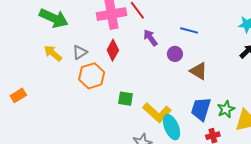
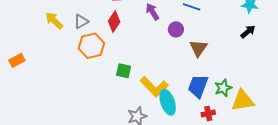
brown triangle: (199, 71) -> (198, 48), turned 30

